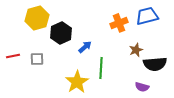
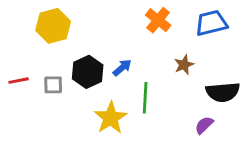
orange cross: (119, 23) -> (158, 20), moved, turned -30
black hexagon: (61, 33) -> (88, 72), moved
brown star: (136, 50) -> (184, 65), moved
purple semicircle: (142, 87) -> (204, 125), turned 120

